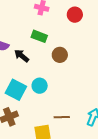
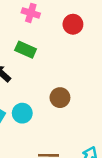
brown circle: (60, 55) -> (60, 98), moved

